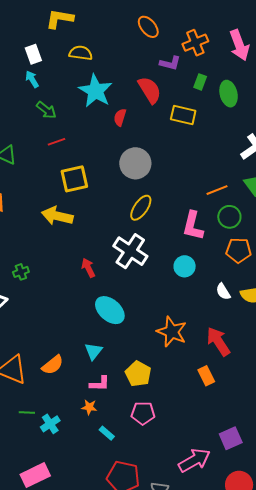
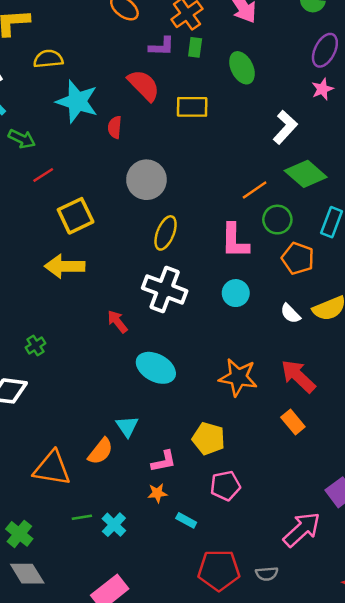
green rectangle: (200, 82) -> (195, 47), moved
orange pentagon: (239, 250) -> (298, 258), turned 30
cyan triangle: (93, 351) -> (127, 426), moved

